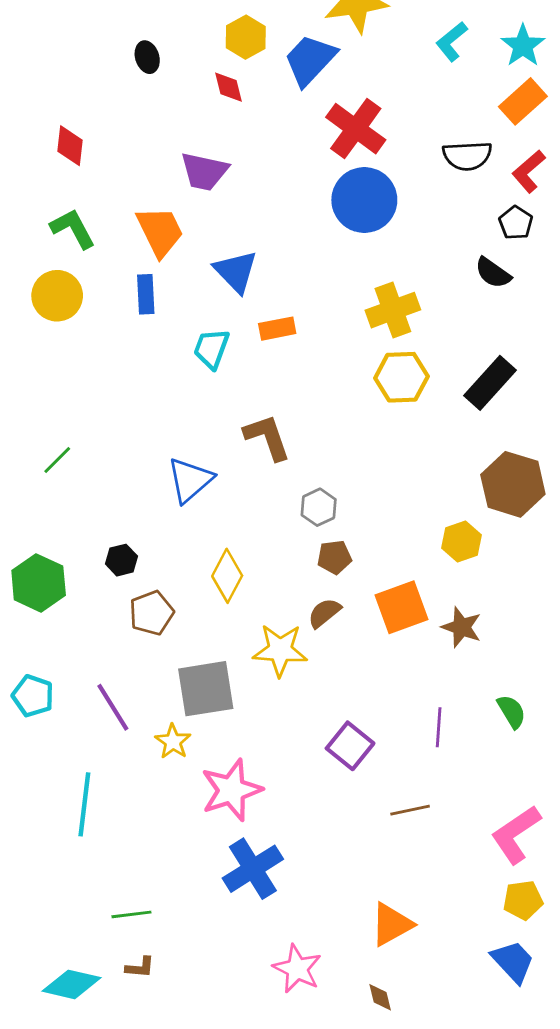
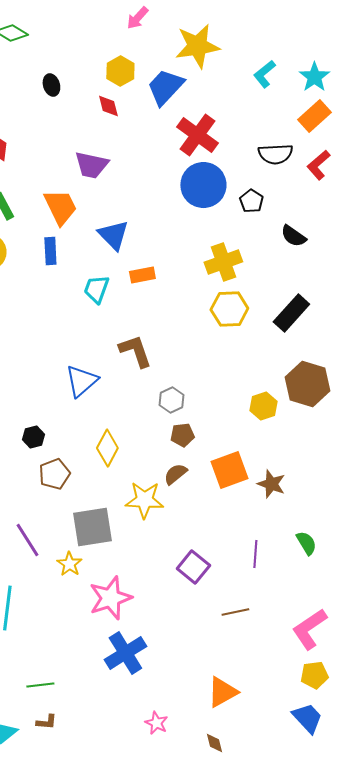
black pentagon: (516, 223) -> (251, 201), moved
yellow hexagon: (462, 541) -> (263, 406), moved
pink star: (297, 969) -> (156, 723), size x0.7

